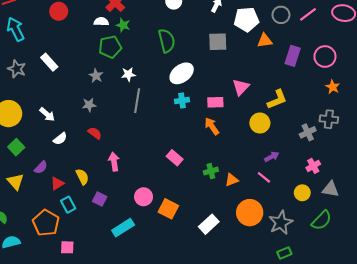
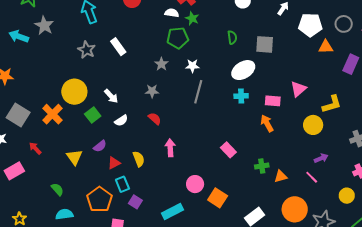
green semicircle: (167, 41) -> (232, 37), size x0.6
gray square: (218, 42) -> (265, 44), moved
green square: (16, 147) -> (93, 115), moved
purple square: (100, 199) -> (135, 202), moved

